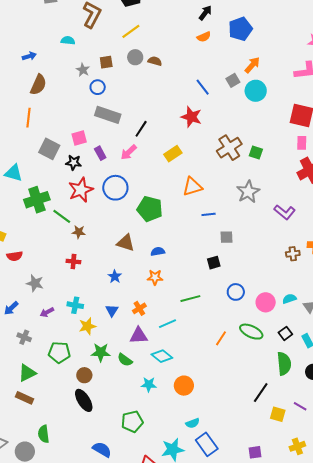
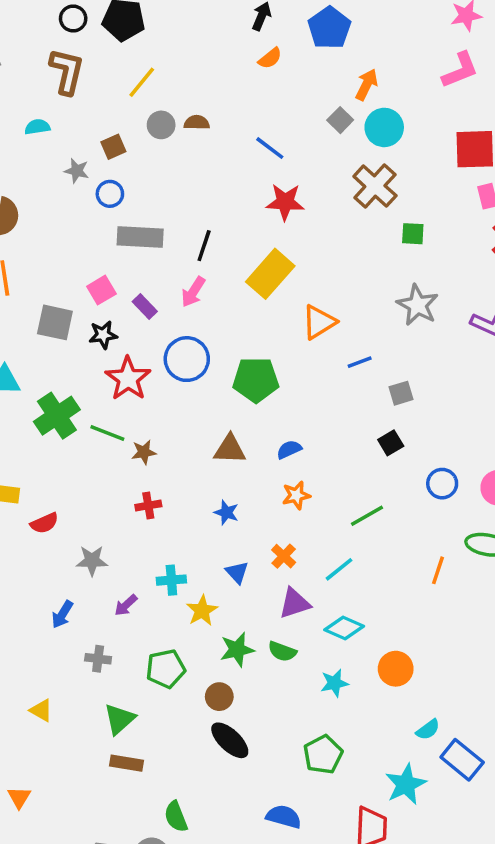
blue line: (203, 87) -> (270, 148), moved
brown cross: (229, 148) -> (375, 186), moved
yellow rectangle: (173, 154) -> (270, 274), size x1.5

